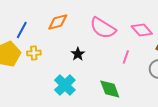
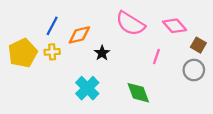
orange diamond: (58, 22) -> (79, 35), moved
blue line: (22, 30) -> (52, 26), moved

